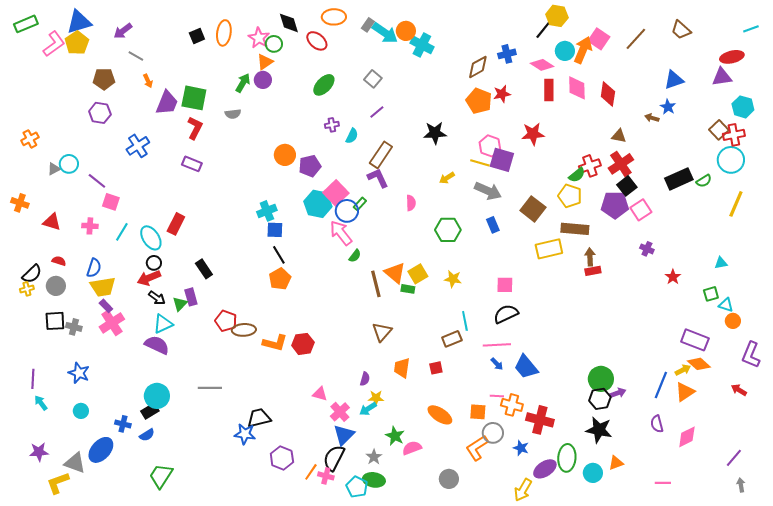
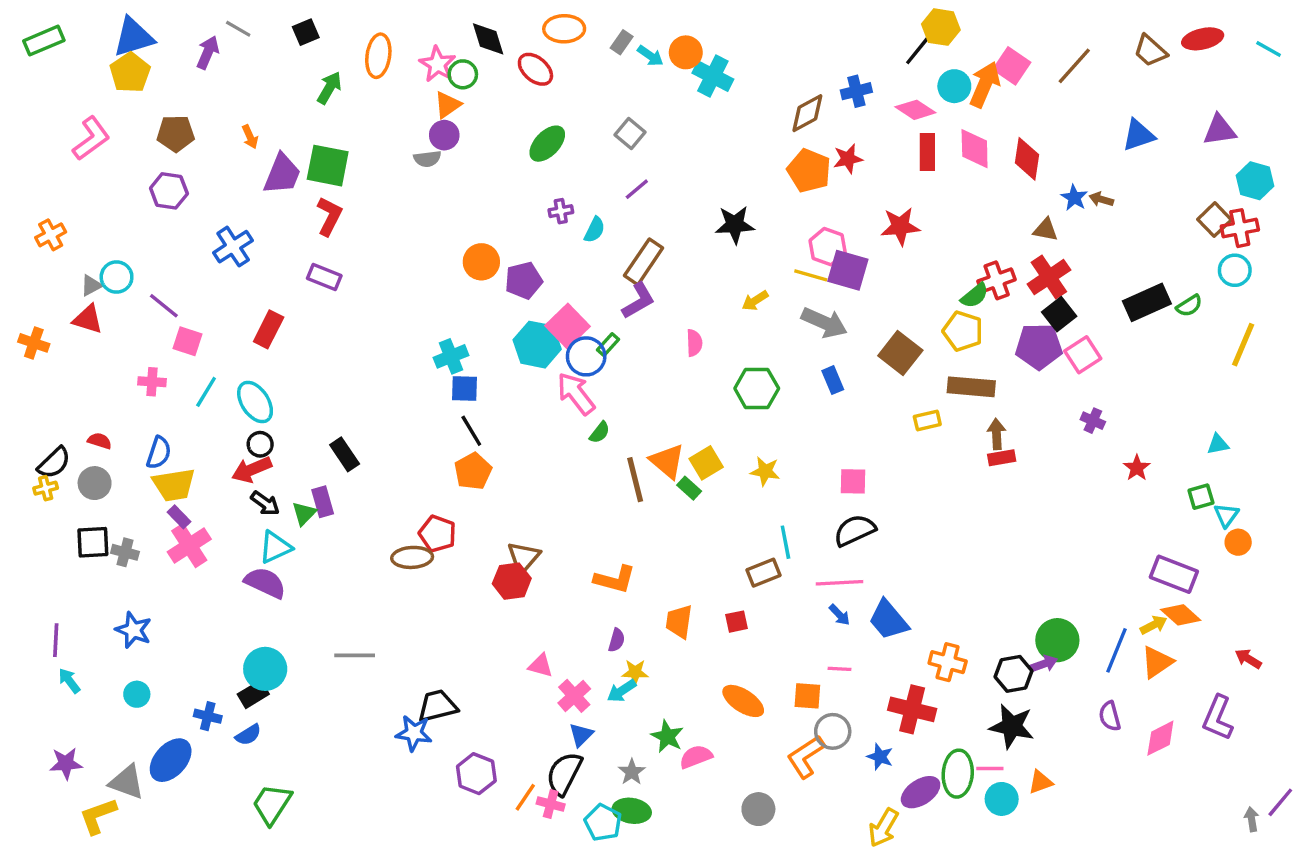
cyan line: (751, 29) -> (1269, 49), turned 49
purple arrow: (123, 31) -> (208, 52), turned 150
cyan arrow: (385, 33) -> (650, 56), size x0.6
black square: (197, 36) -> (306, 32), moved
pink L-shape: (54, 44) -> (91, 139), moved
gray line: (136, 56) -> (238, 29), moved
red ellipse: (732, 57) -> (1203, 39), moved
green arrow: (243, 83) -> (329, 88), moved
blue star: (668, 107) -> (1074, 198), moved
gray semicircle: (233, 114) -> (427, 159), moved
cyan circle: (731, 160) -> (1235, 270), size x0.7
purple L-shape: (378, 178) -> (638, 301), turned 85
red triangle: (52, 222) -> (88, 319), moved
red rectangle: (176, 224) -> (269, 329), moved
yellow rectangle: (549, 249) -> (927, 421), size x0.6
green rectangle: (408, 289) -> (689, 488), turned 32
cyan triangle: (726, 305) -> (1226, 515), turned 49
red pentagon: (226, 321) -> (437, 534), moved
brown triangle: (382, 332) -> (524, 557), moved
orange L-shape: (275, 343) -> (615, 579), moved
purple L-shape: (751, 355) -> (1218, 718), moved
green circle: (601, 379) -> (1057, 640), moved
orange cross: (512, 405) -> (948, 662), moved
blue triangle: (344, 435) -> (581, 735), size x0.7
purple line: (734, 458) -> (1280, 802), moved
pink line: (663, 483) -> (990, 769), moved

